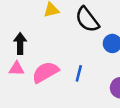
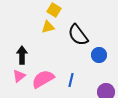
pink triangle: (17, 69) -> (19, 76), turned -40

